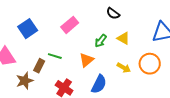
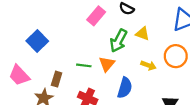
pink rectangle: (70, 25) -> (96, 16), moved
green arrow: (101, 41) -> (118, 41), size x1.5
green line: (55, 56) -> (84, 65), moved

